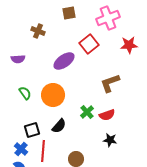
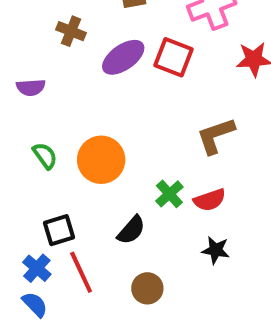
red square: (89, 44) -> (173, 57), turned -30
purple ellipse: (64, 61) -> (123, 57), moved
black semicircle: (59, 126) -> (131, 230), moved
red line: (43, 151) -> (81, 272), turned -30

